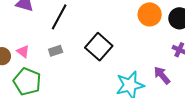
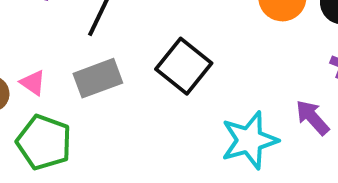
gray rectangle: (56, 51) -> (98, 78), size x1.6

